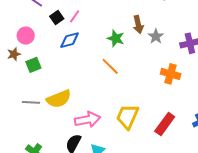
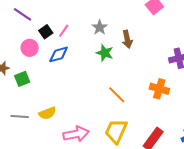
pink circle: (26, 36) -> (30, 48), moved
gray star: (156, 36) -> (100, 27), moved
orange line: (110, 66) -> (117, 95), moved
yellow semicircle: (59, 99) -> (47, 113), size x0.7

